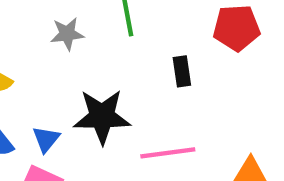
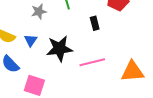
blue triangle: (46, 139) -> (31, 40), moved

